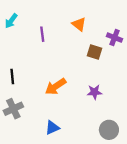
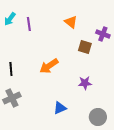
purple line: (42, 34) -> (29, 24), moved
orange arrow: (56, 86) -> (49, 66), moved
blue triangle: (52, 128) -> (60, 108), moved

